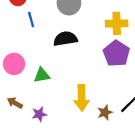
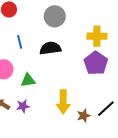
blue line: (31, 20) -> (20, 42), moved
purple star: (39, 114) -> (23, 106), moved

